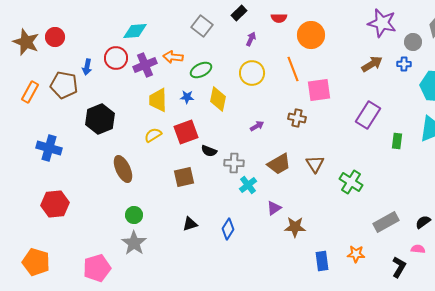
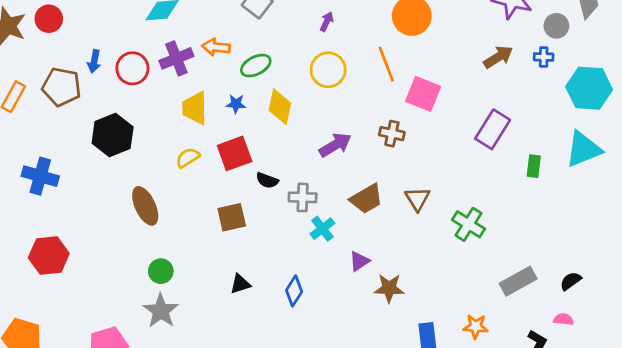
red circle: (116, 58) -> (132, 68), moved
pink square: (319, 90) -> (423, 94), turned 30
purple arrow: (257, 126) -> (335, 145), size x1.6

